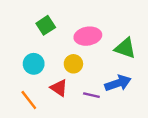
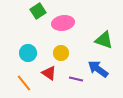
green square: (46, 25) -> (38, 11), moved
pink ellipse: (88, 36) -> (63, 23), moved
blue arrow: (118, 83) -> (98, 69), turned -125

